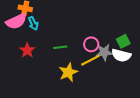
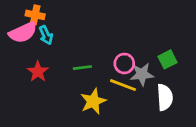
white semicircle: (121, 55) -> (165, 97), moved, turned -108
yellow line: (90, 60) -> (123, 85), turned 48

